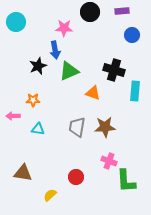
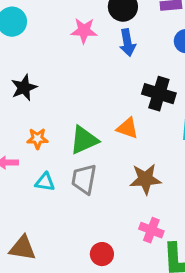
blue arrow: (55, 50) -> (127, 43), moved
black star: (38, 66) -> (24, 88), moved
green triangle: (69, 71) -> (84, 140), moved
gray trapezoid: (77, 127) -> (84, 179), moved

